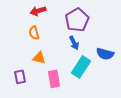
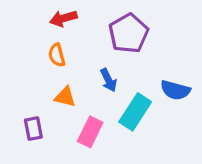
blue arrow: (74, 43) -> (109, 80), moved
pink rectangle: (54, 79) -> (90, 132), turned 36

